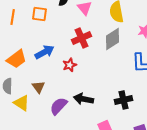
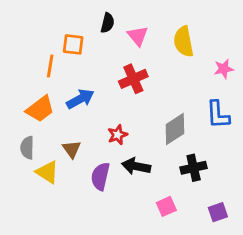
orange line: (13, 17) -> (50, 66), moved
gray diamond: (113, 39) -> (175, 129), moved
red star: (70, 65) -> (118, 135), moved
purple semicircle: (59, 106) -> (100, 176), turned -30

